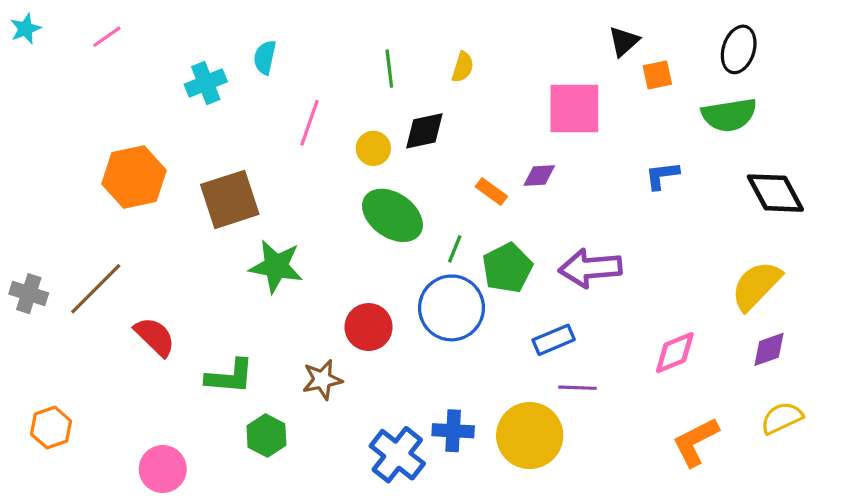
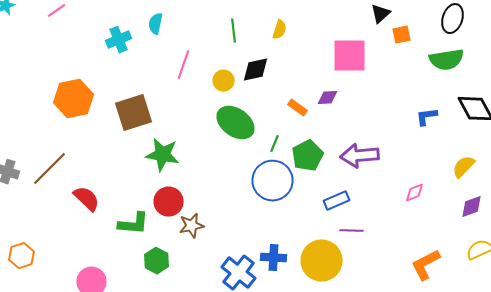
blue L-shape: (662, 175) -> (426, 117), moved
yellow semicircle: (756, 286) -> (464, 167), size x0.7
red circle: (369, 327) -> (168, 202), moved
pink diamond: (675, 353) -> (414, 193), moved, size x0.7

